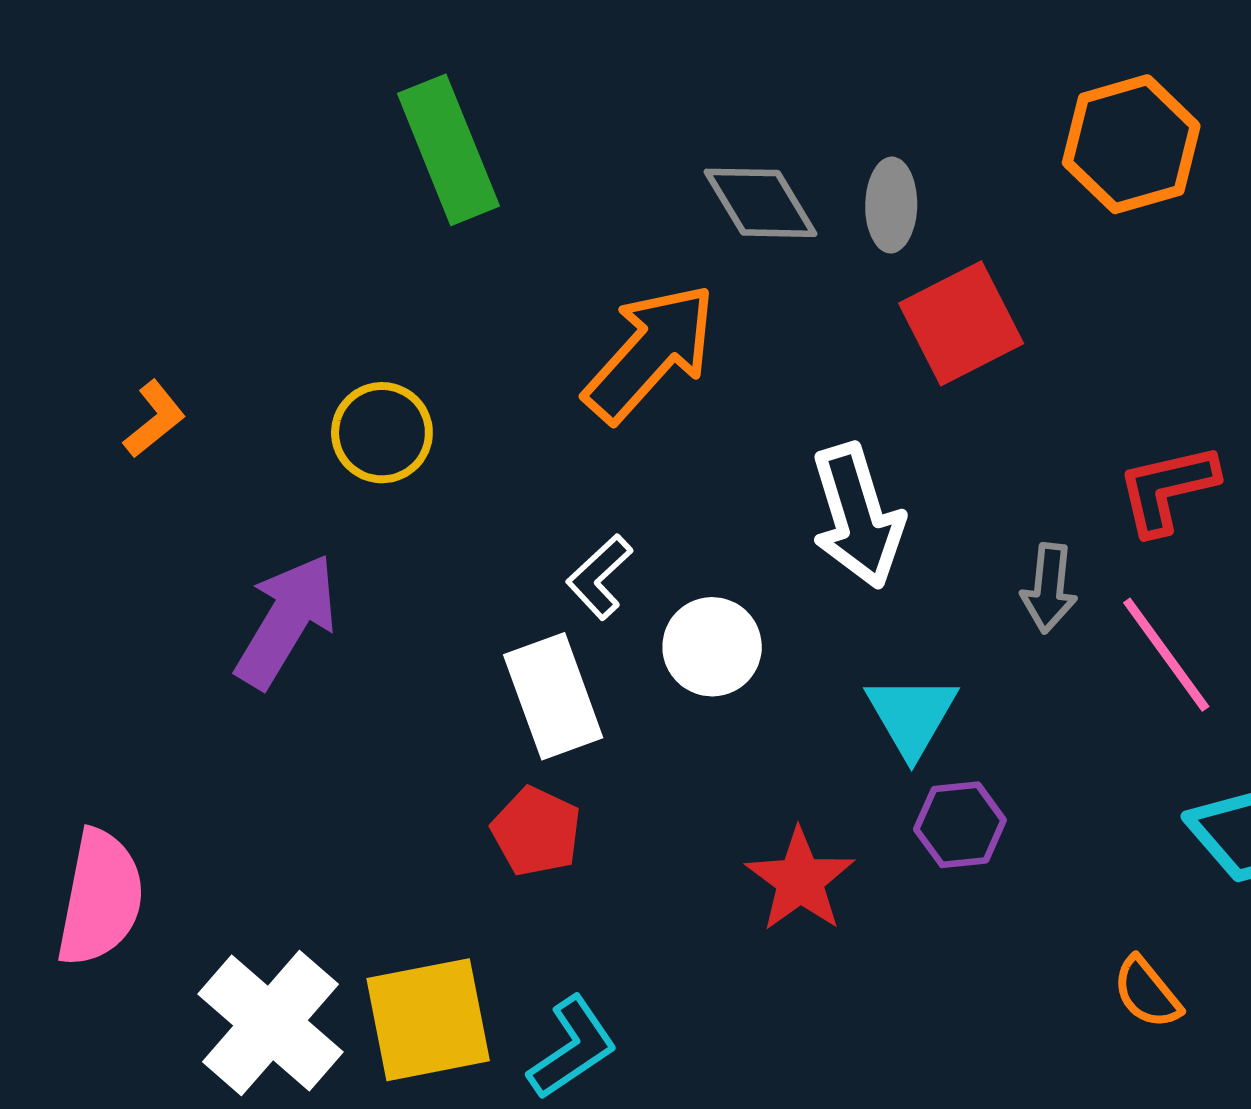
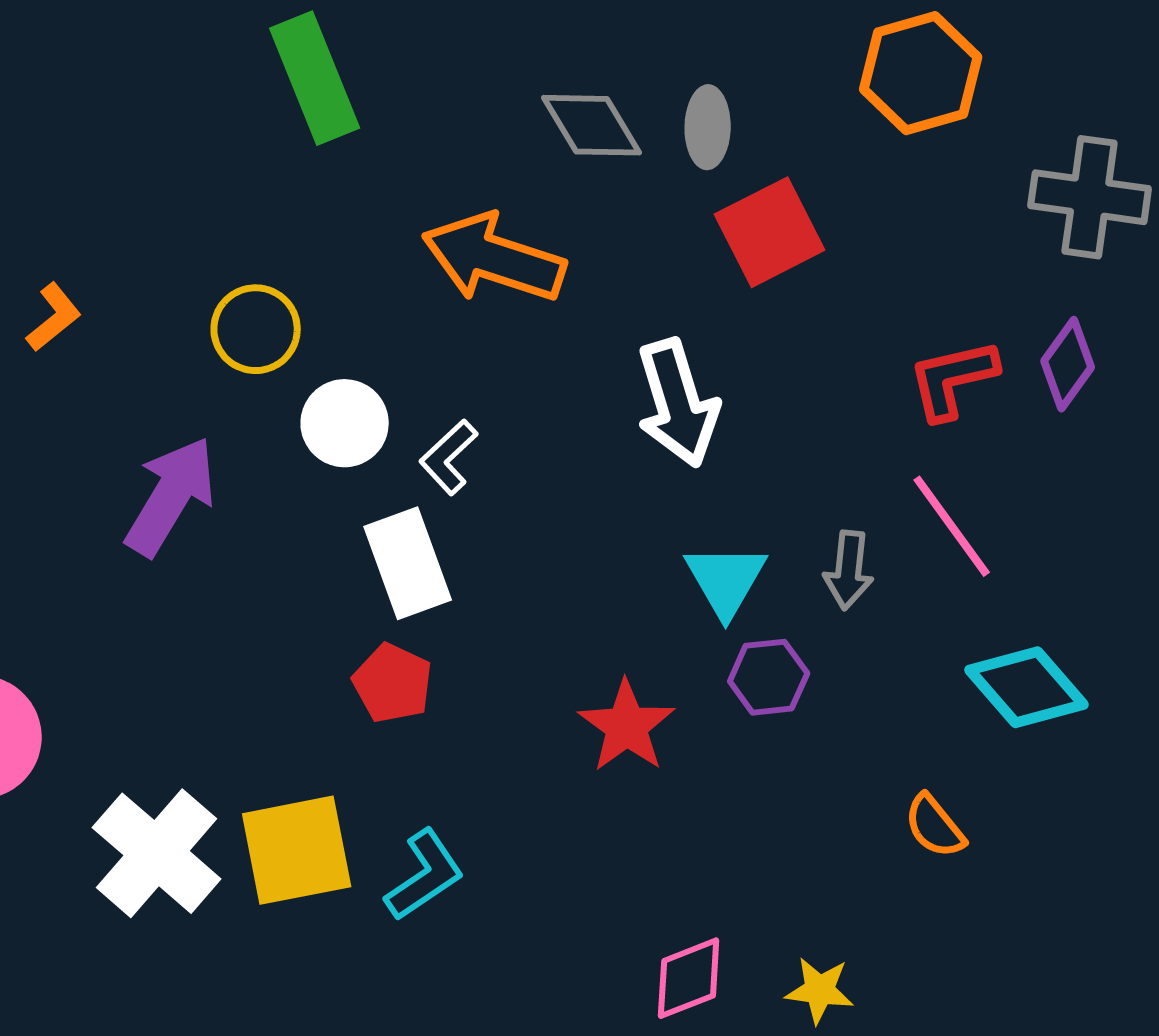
orange arrow: (650, 353) -> (494, 258), turned -114
gray arrow: (1049, 588) -> (849, 570), moved
white circle: (712, 647) -> (345, 423), moved

